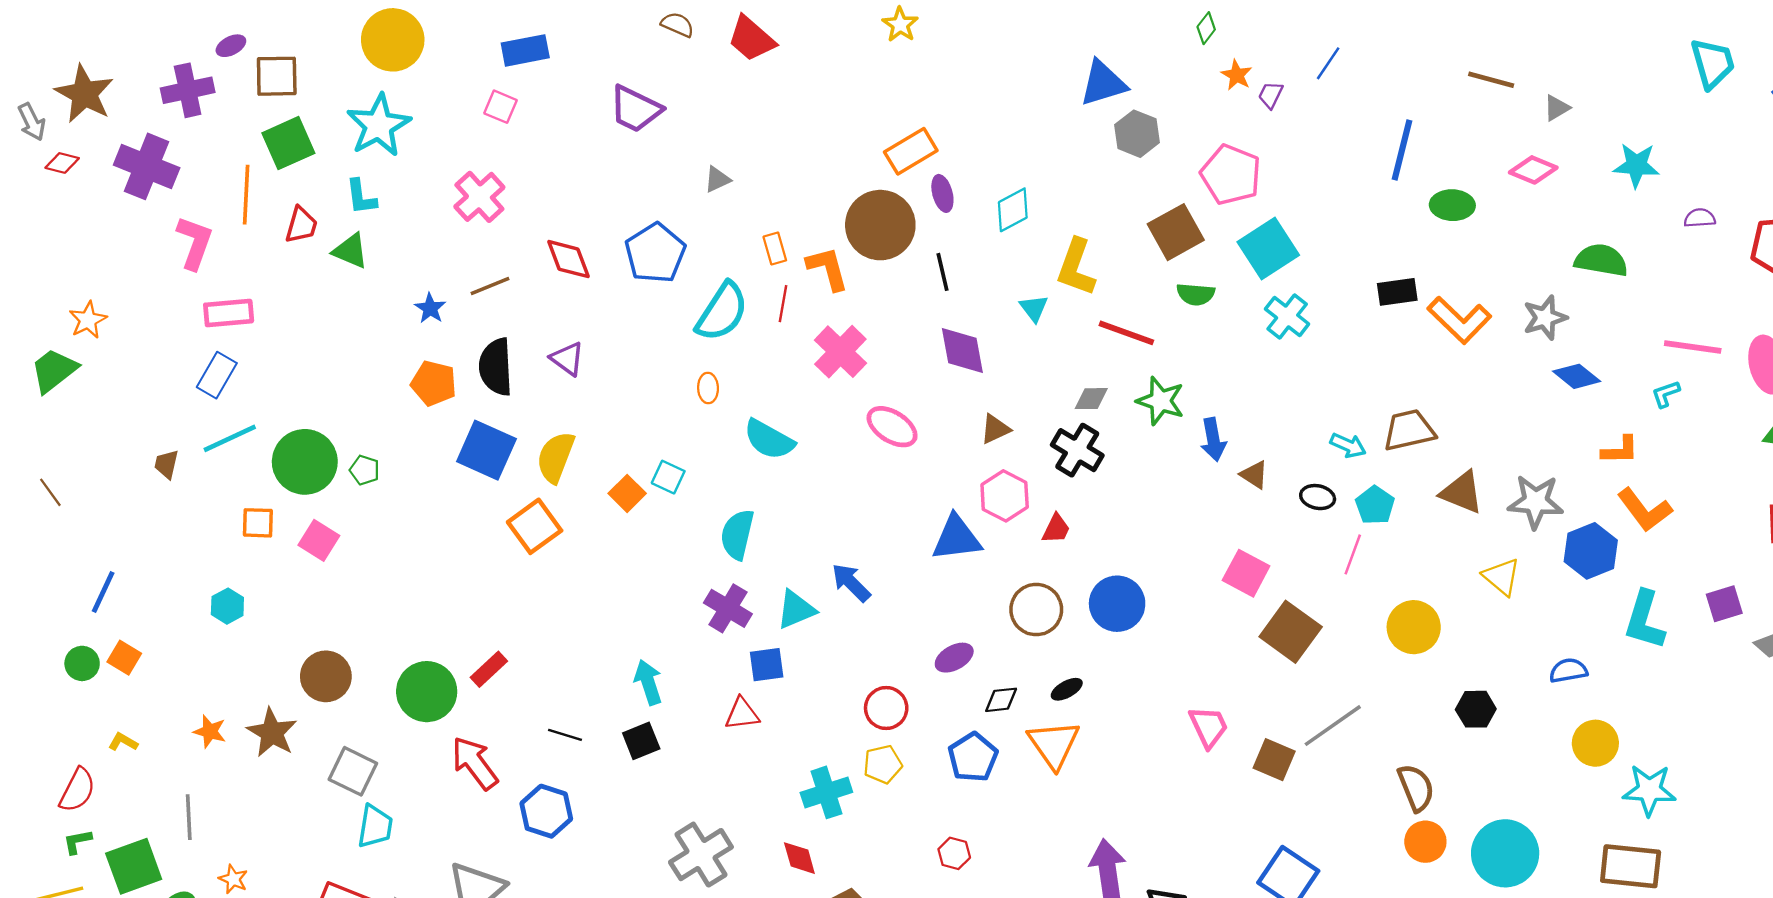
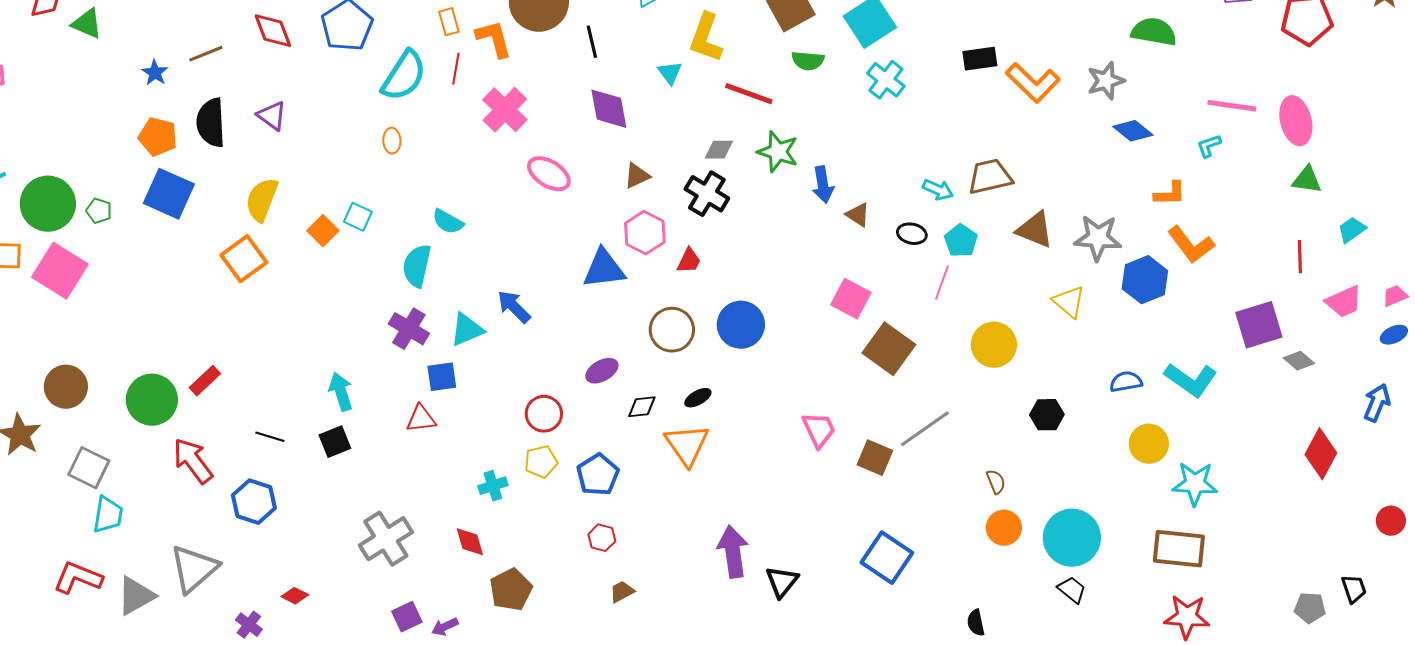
cyan semicircle: (769, 440) -> (448, 222), moved, size x0.7
blue square: (486, 450) -> (169, 194), moved
pink square: (319, 540) -> (60, 271), size x1.6
purple square: (1724, 604) -> (1259, 325), size x1.5
cyan L-shape: (1645, 620) -> (1191, 380), moved, turned -72
blue pentagon: (973, 757) -> (598, 475), moved
brown semicircle: (1416, 788) -> (996, 482), size x0.6
cyan cross: (826, 792) -> (493, 486), size x0.7

